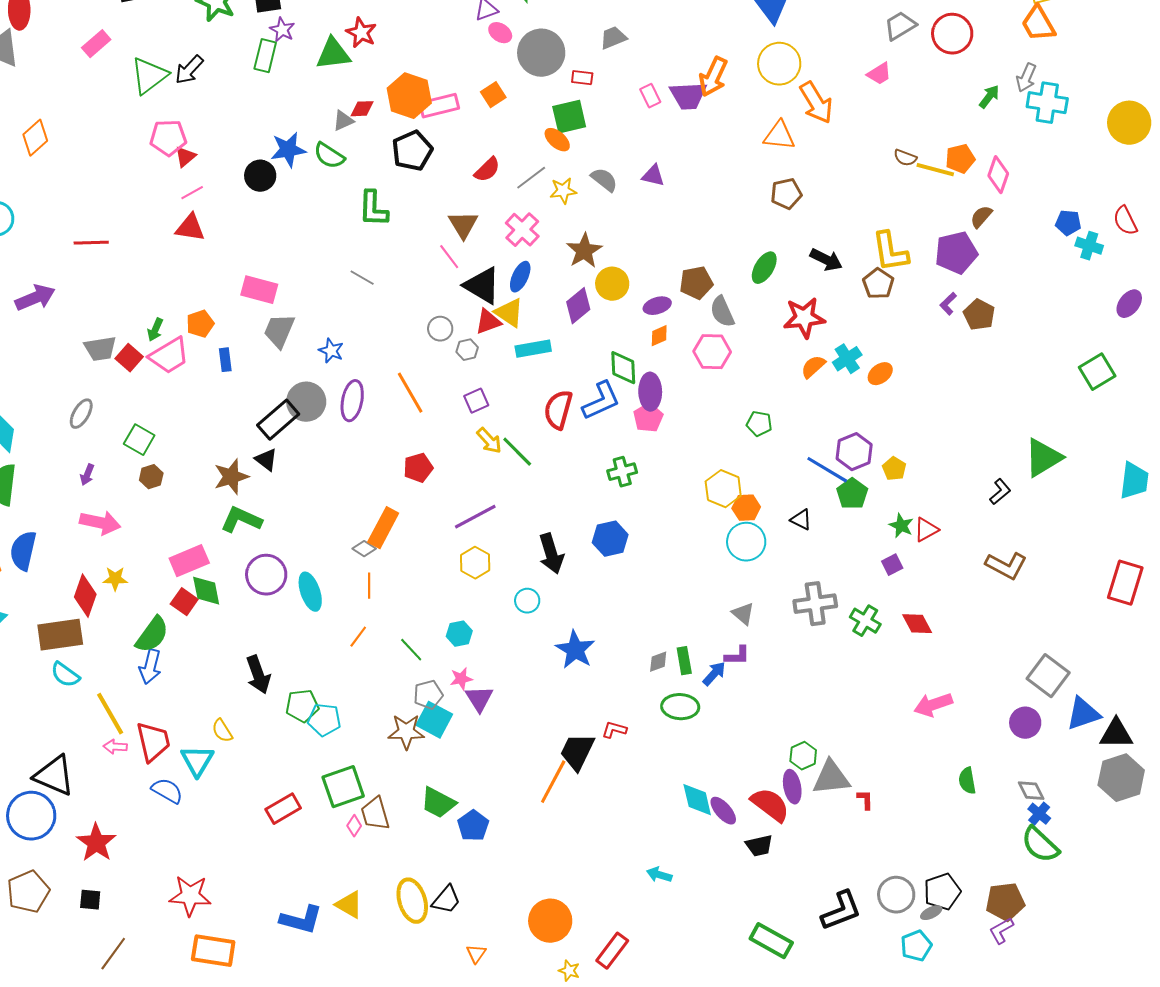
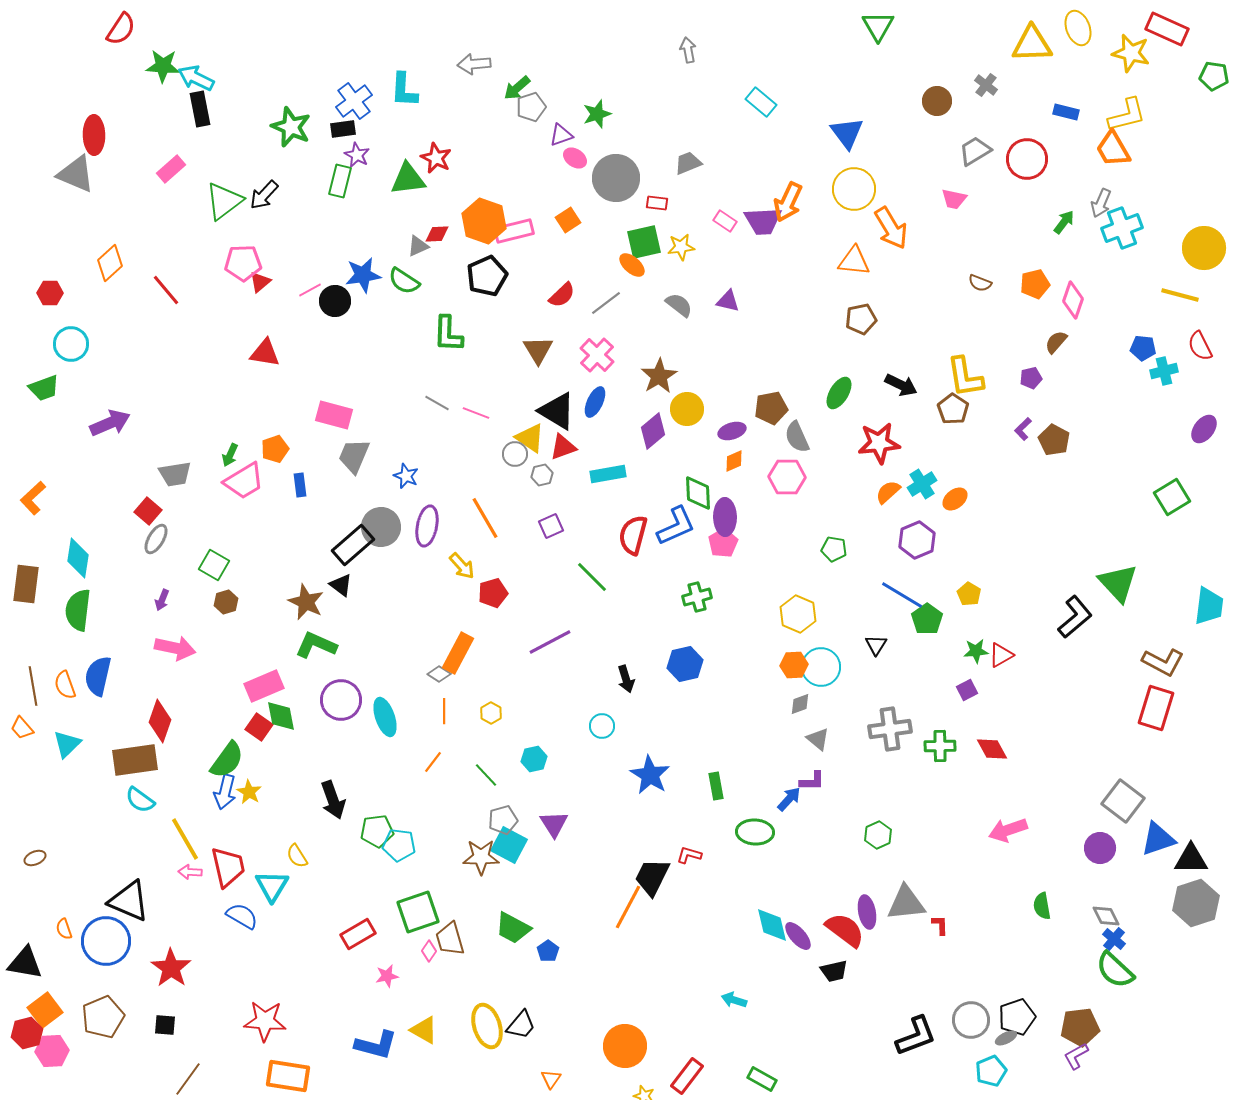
pink trapezoid: (879, 74) -> (954, 199), turned 44
pink rectangle: (650, 96) -> (725, 221), turned -30
cyan cross: (1047, 103) -> (1122, 228), turned -30
yellow line: (935, 170) -> (1180, 295), moved
yellow star: (563, 191) -> (681, 247), moved
pink line: (192, 193) -> (310, 290), moved
red line: (91, 243) -> (166, 290), moved, turned 52
cyan cross: (1089, 246) -> (1164, 371), turned -32
purple pentagon: (956, 253) -> (1031, 378), size x0.5
pink line: (449, 257) -> (476, 413), moved, turned -32
yellow triangle: (509, 313) -> (530, 438), moved
red square: (129, 358) -> (148, 511), moved
yellow arrow: (489, 441) -> (462, 566), moved
purple hexagon: (854, 452) -> (917, 540), moved
green triangle: (1043, 458) -> (1118, 583), turned -42
brown star: (231, 477) -> (306, 602), turned -30
black L-shape: (1000, 492) -> (1075, 617), size x1.6
orange hexagon: (746, 508) -> (794, 665), moved
black triangle: (801, 520) -> (876, 645), turned 35
green star: (901, 526) -> (976, 651), turned -30
black arrow: (551, 554) -> (626, 679), size x0.7
yellow hexagon: (475, 563) -> (491, 713), moved, size x0.7
brown L-shape: (1006, 566) -> (1163, 662), moved
yellow star: (115, 579) -> (249, 792), moved, turned 30
red rectangle: (1125, 583) -> (1156, 708), moved
green cross: (865, 621) -> (940, 746), turned -32
green rectangle: (684, 661) -> (716, 786), moved
gray diamond: (658, 662) -> (800, 704), moved
pink star: (461, 679) -> (387, 976), moved
green hexagon: (803, 756) -> (878, 835), moved
blue pentagon: (473, 826) -> (548, 951), size x0.7
green rectangle: (771, 941) -> (762, 1079), moved, size x0.7

